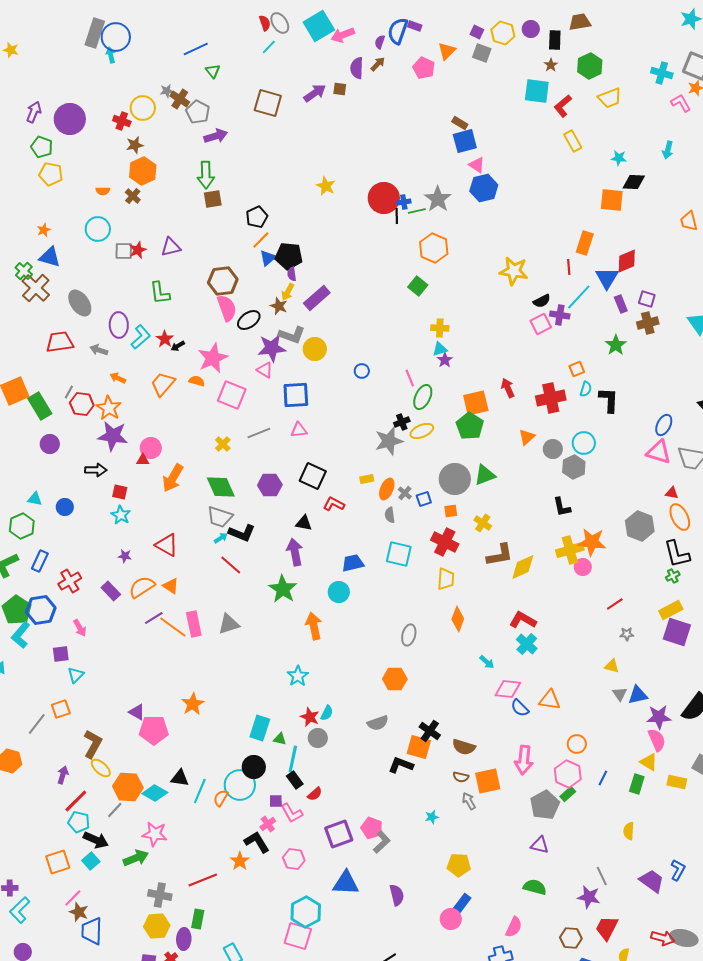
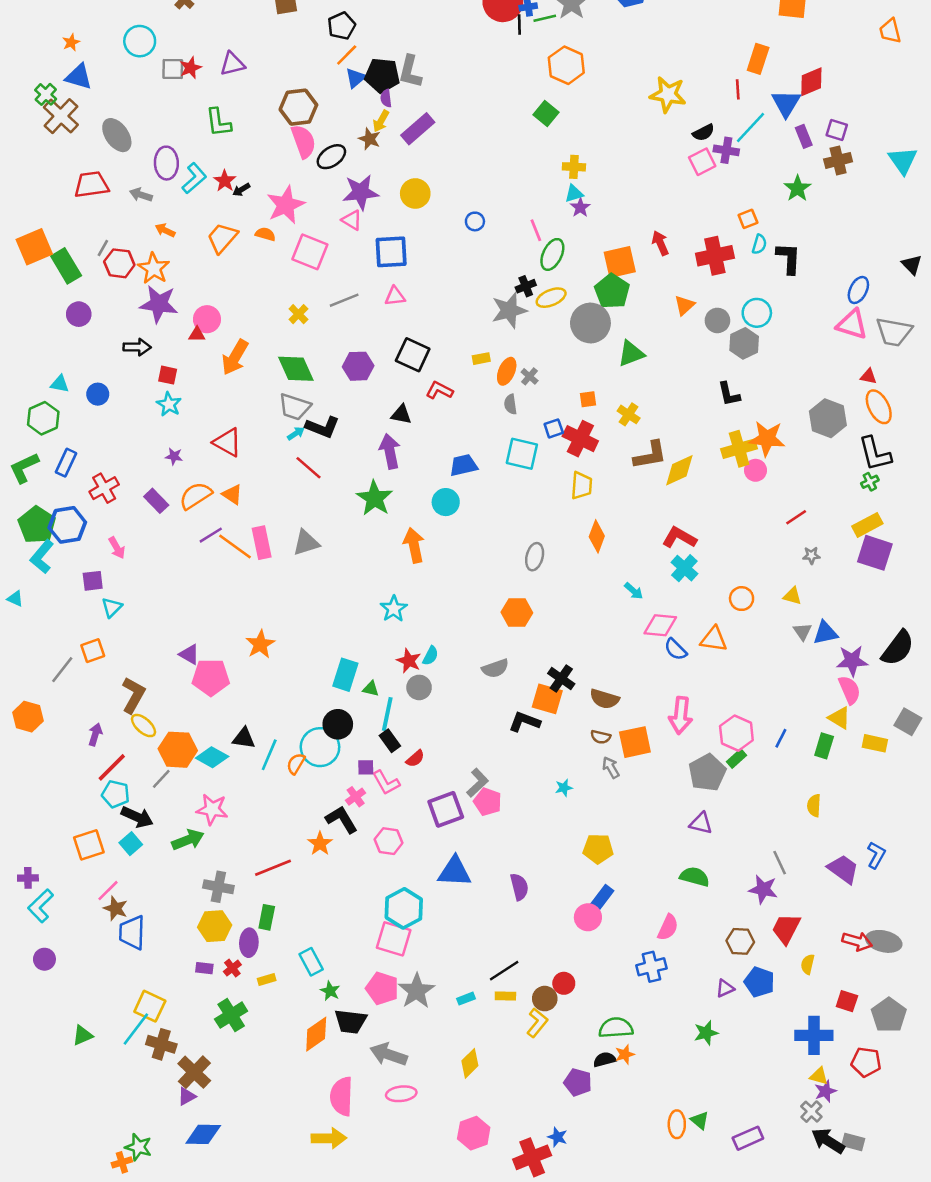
gray L-shape: (292, 335) -> (410, 72), moved, turned 84
gray circle: (455, 479) -> (590, 323), moved
blue square: (424, 499) -> (554, 428), moved
orange circle: (577, 744) -> (742, 599), moved
gray L-shape: (382, 842) -> (477, 783), moved

